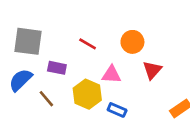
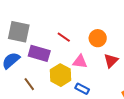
purple rectangle: (57, 68) -> (39, 53), size x1.5
brown line: (46, 99) -> (29, 84), moved

